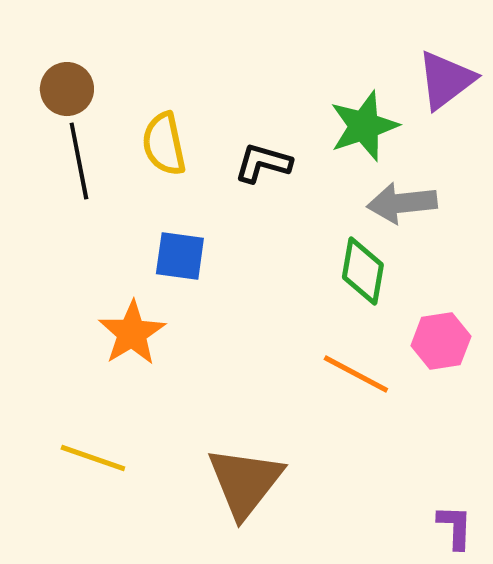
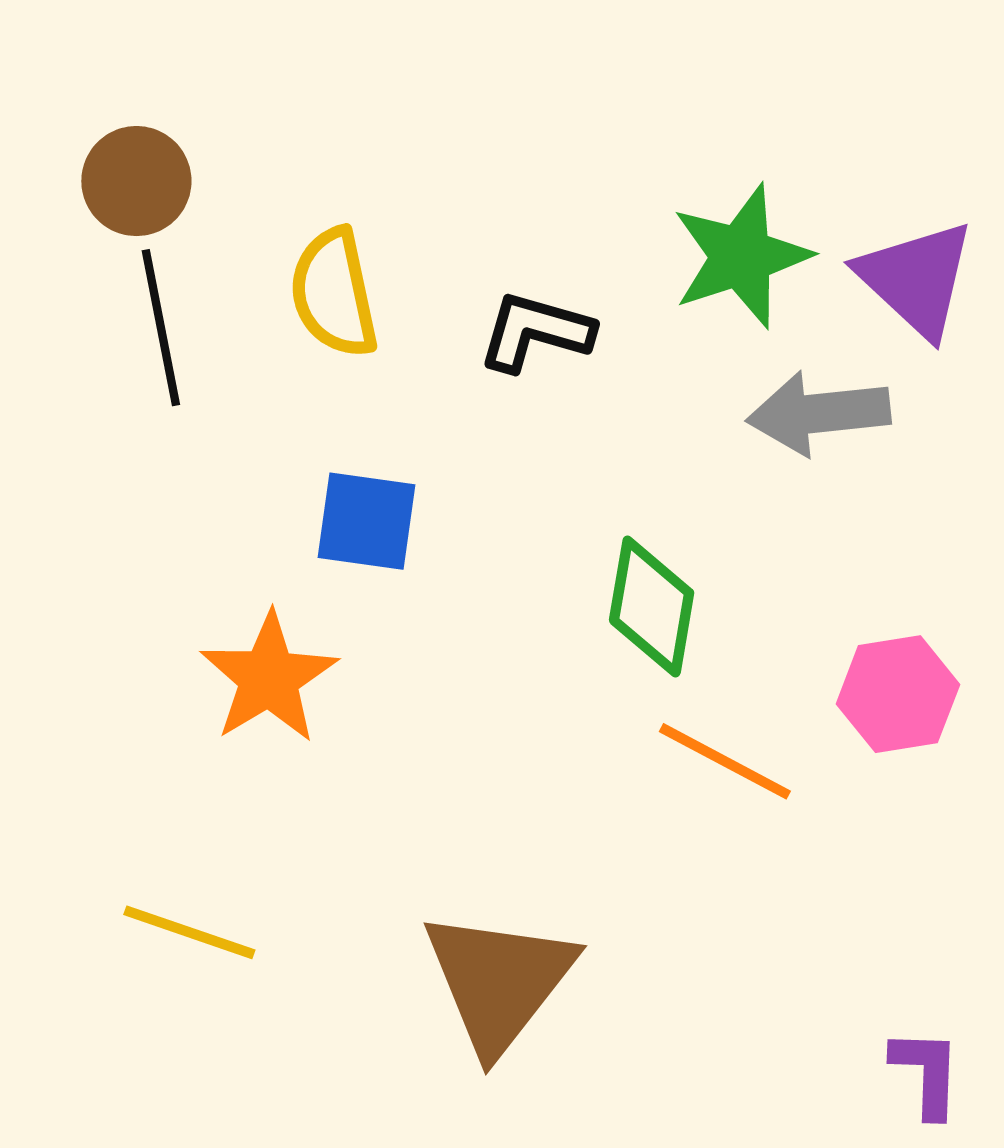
purple triangle: (446, 80) -> (916, 279), moved, turned -40
green diamond: (363, 271) -> (652, 607), moved

